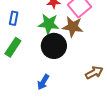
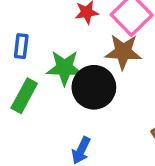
green star: (49, 24) -> (64, 68), moved

